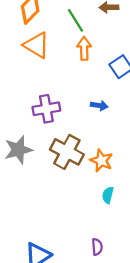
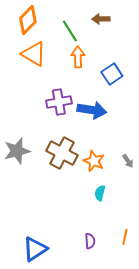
blue arrow: (99, 106) -> (92, 110), size x1.8
purple cross: (46, 109) -> (59, 102), moved

